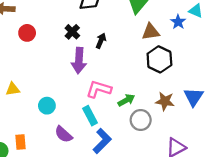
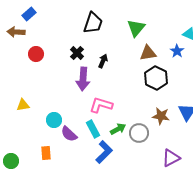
blue star: (178, 22) -> (177, 51), moved
green arrow: (126, 100) -> (118, 129), moved
purple semicircle: (63, 134) -> (69, 134), moved
orange rectangle: (20, 142) -> (46, 153), moved

